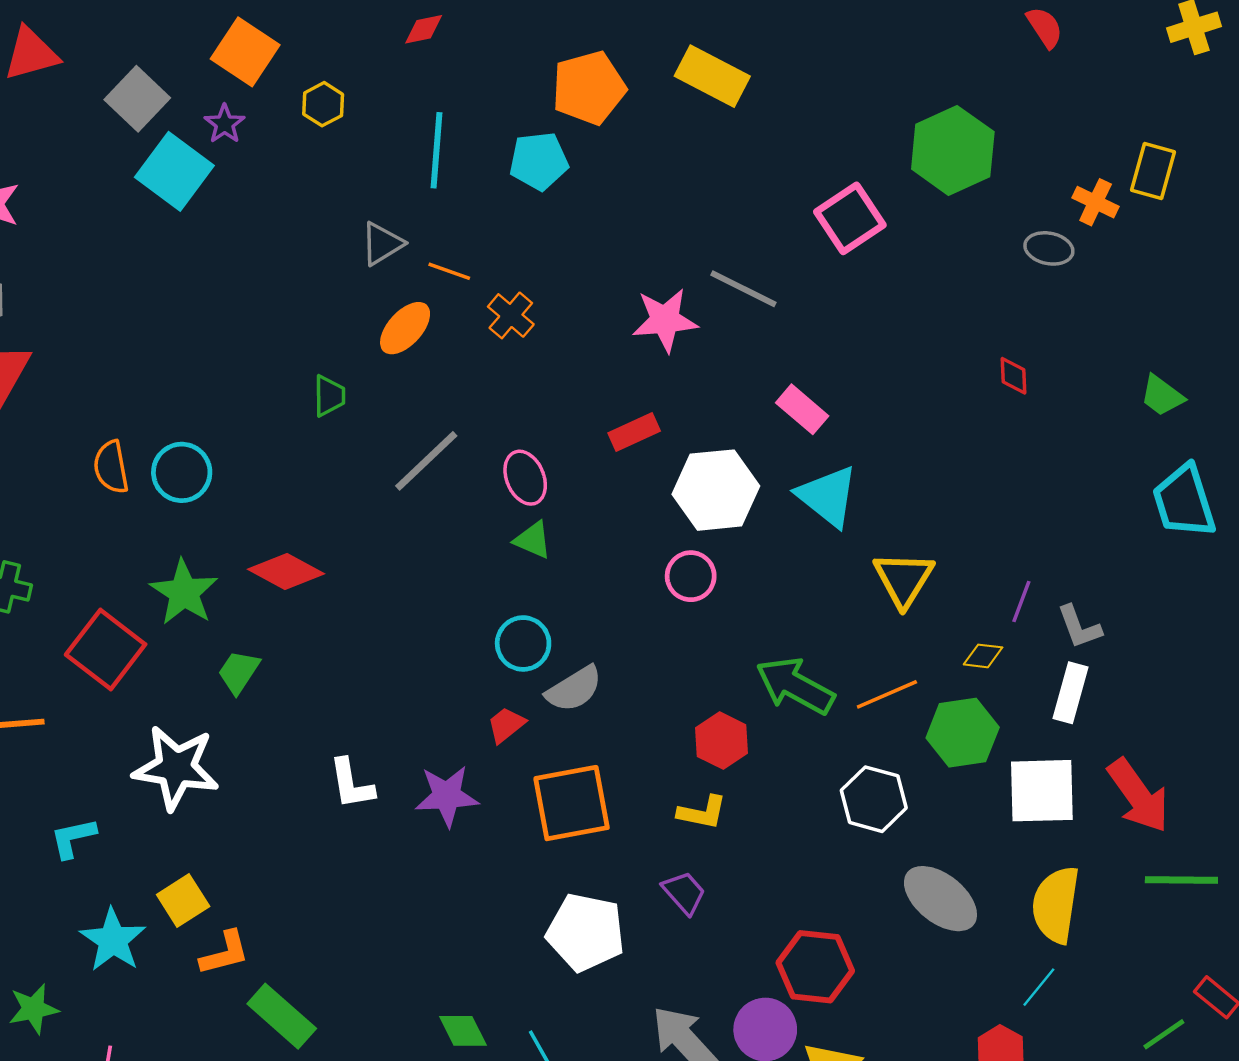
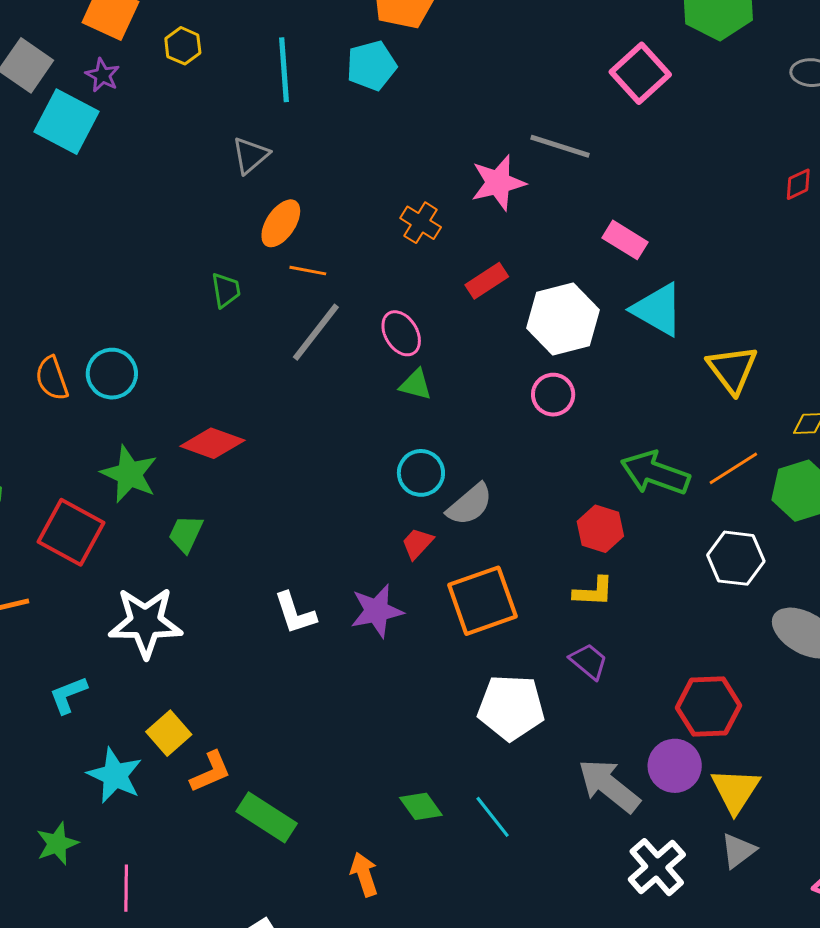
orange line: (449, 271) -> (308, 271), moved
orange cross: (511, 315) -> (421, 223), moved
red diamond: (1014, 376) -> (798, 184), turned 76

